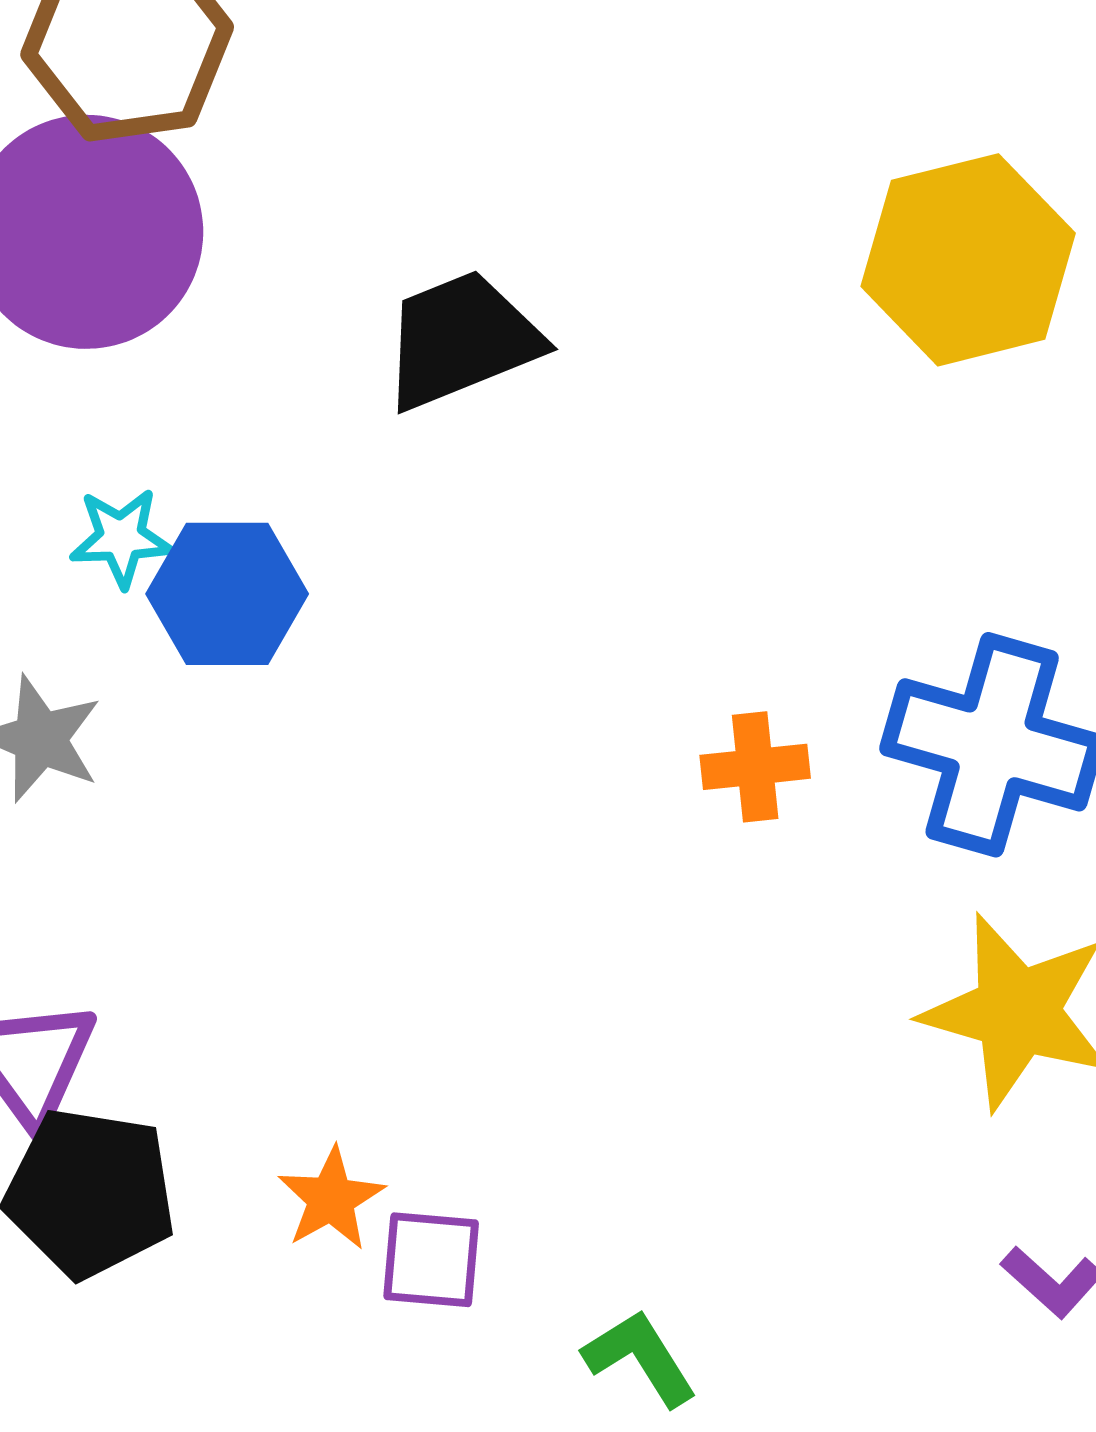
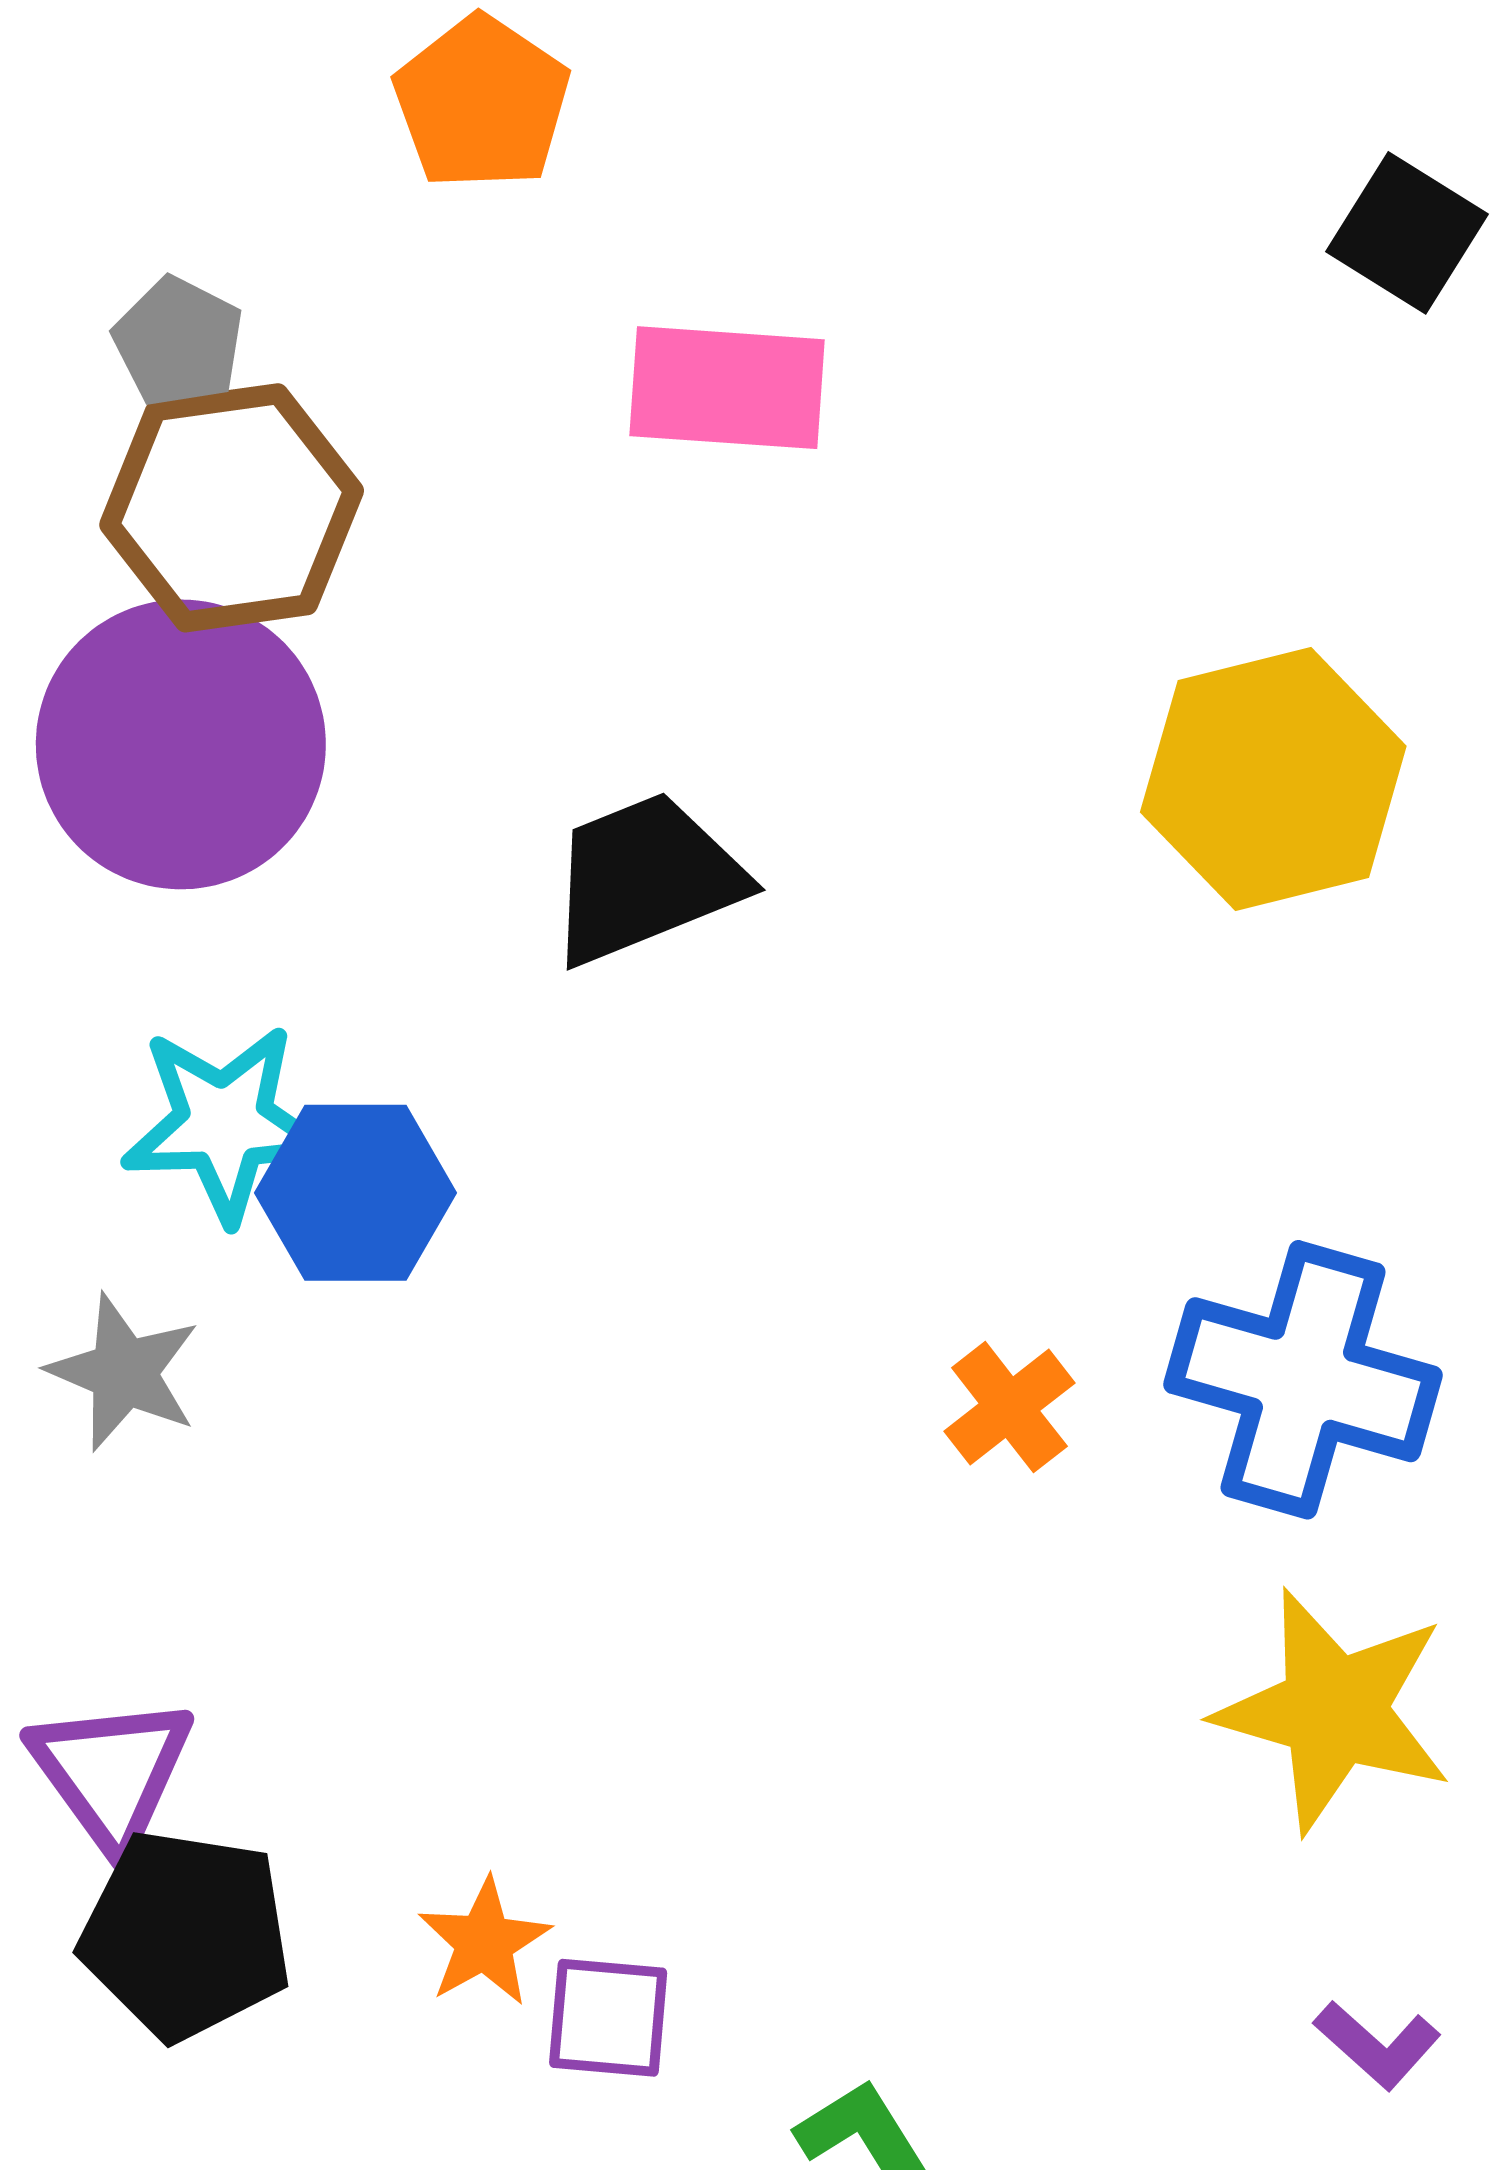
cyan star: (121, 538) -> (224, 1123), size x1.6
orange cross: (755, 767) -> (1009, 1407), turned -32

